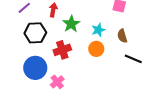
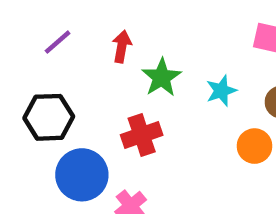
black hexagon: (35, 33) -> (49, 117), moved
orange circle: (96, 49) -> (254, 146), moved

